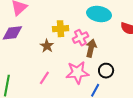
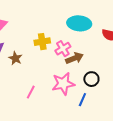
brown star: (47, 46) -> (15, 58), moved
brown arrow: (91, 48) -> (74, 58), turned 60

